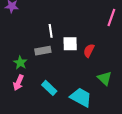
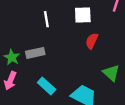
white square: (70, 44) -> (83, 15), moved
gray rectangle: (43, 51) -> (35, 53), moved

